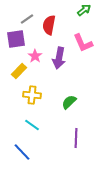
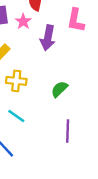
pink L-shape: (83, 43) -> (76, 20), turned 35
pink star: (35, 56) -> (23, 21), moved

